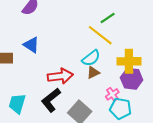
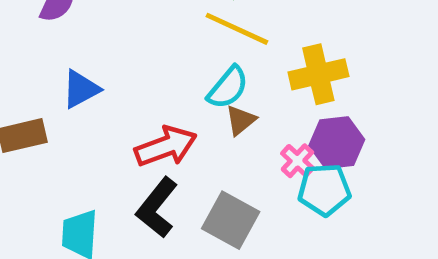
blue triangle: (31, 45) -> (81, 89), turned -48
purple hexagon: (132, 79) -> (337, 143), moved

